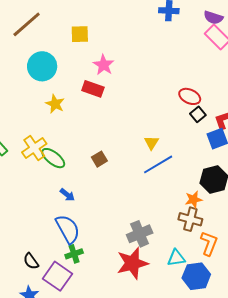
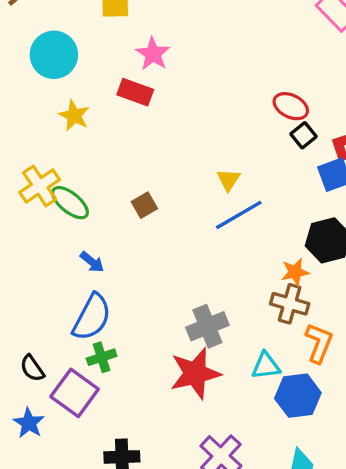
blue semicircle: (68, 229) -> (92, 317), turned 56

